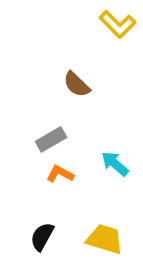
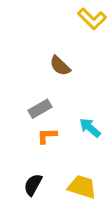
orange L-shape: (60, 174) -> (47, 136), turned -30

